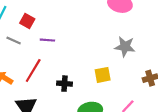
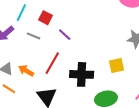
purple line: (47, 40) -> (65, 35), turned 40
black cross: (64, 84) -> (82, 74), size x1.6

